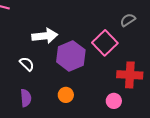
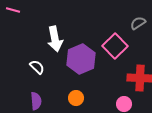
white arrow: (45, 36) -> (55, 39), turned 85

